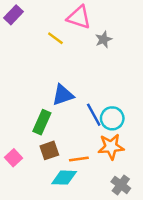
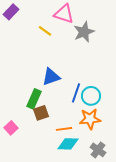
gray star: (104, 39) -> (84, 32), size x1.5
blue line: (94, 115) -> (76, 93), turned 48
brown square: (49, 150) -> (41, 113), moved
cyan diamond: (64, 178) -> (68, 144), moved

